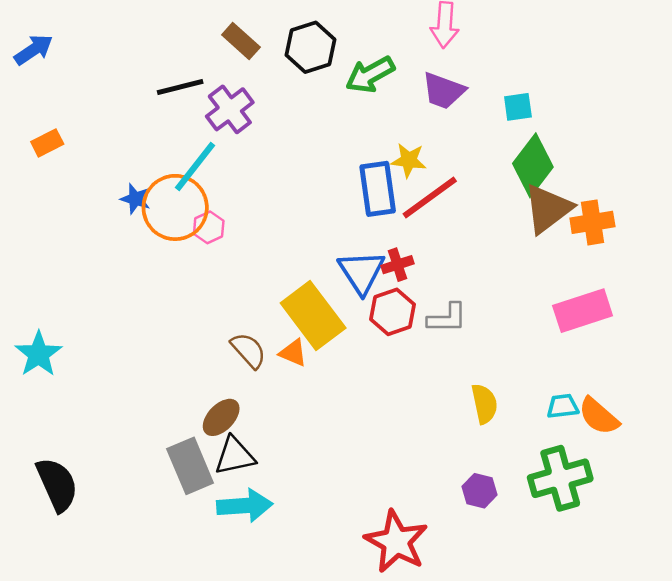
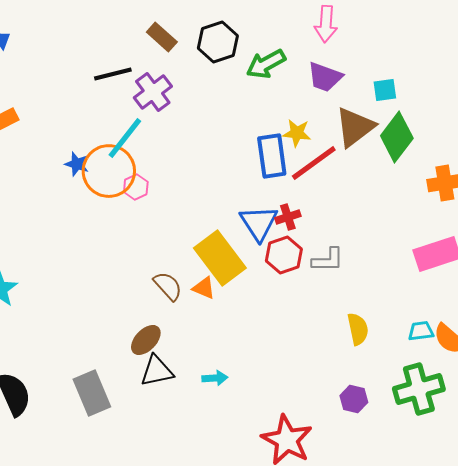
brown triangle: (548, 209) -> (355, 127), moved
gray rectangle: (190, 466) -> (92, 393), moved
cyan arrow: (245, 506) -> (215, 378), moved, size x0.6

